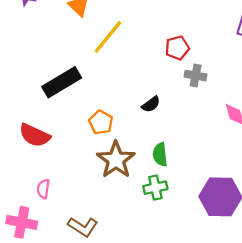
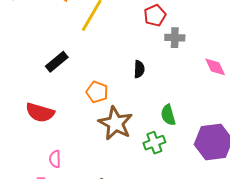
black rectangle: (62, 82) -> (57, 62), size x0.7
black semicircle: (151, 104) -> (139, 69), turned -42
green semicircle: (160, 155) -> (168, 115), moved

